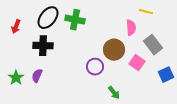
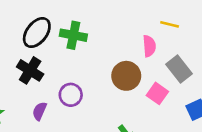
black cross: (43, 46) -> (30, 70), turned 30
purple circle: (95, 67) -> (71, 95), moved
purple semicircle: (37, 76) -> (40, 111), moved

